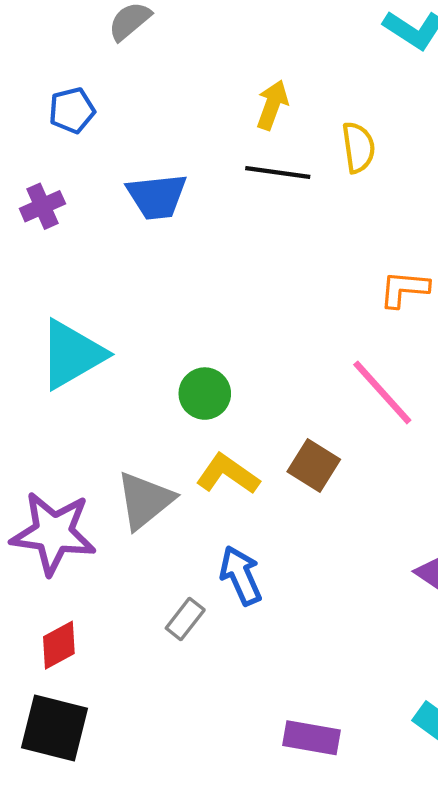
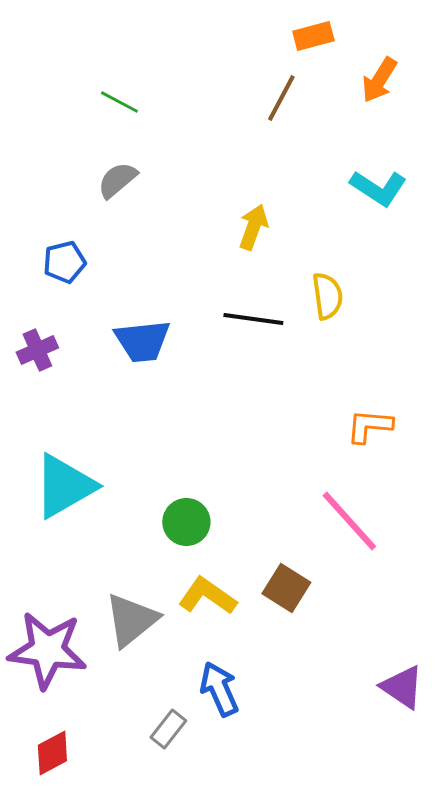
yellow arrow: (272, 105) -> (253, 227), moved

